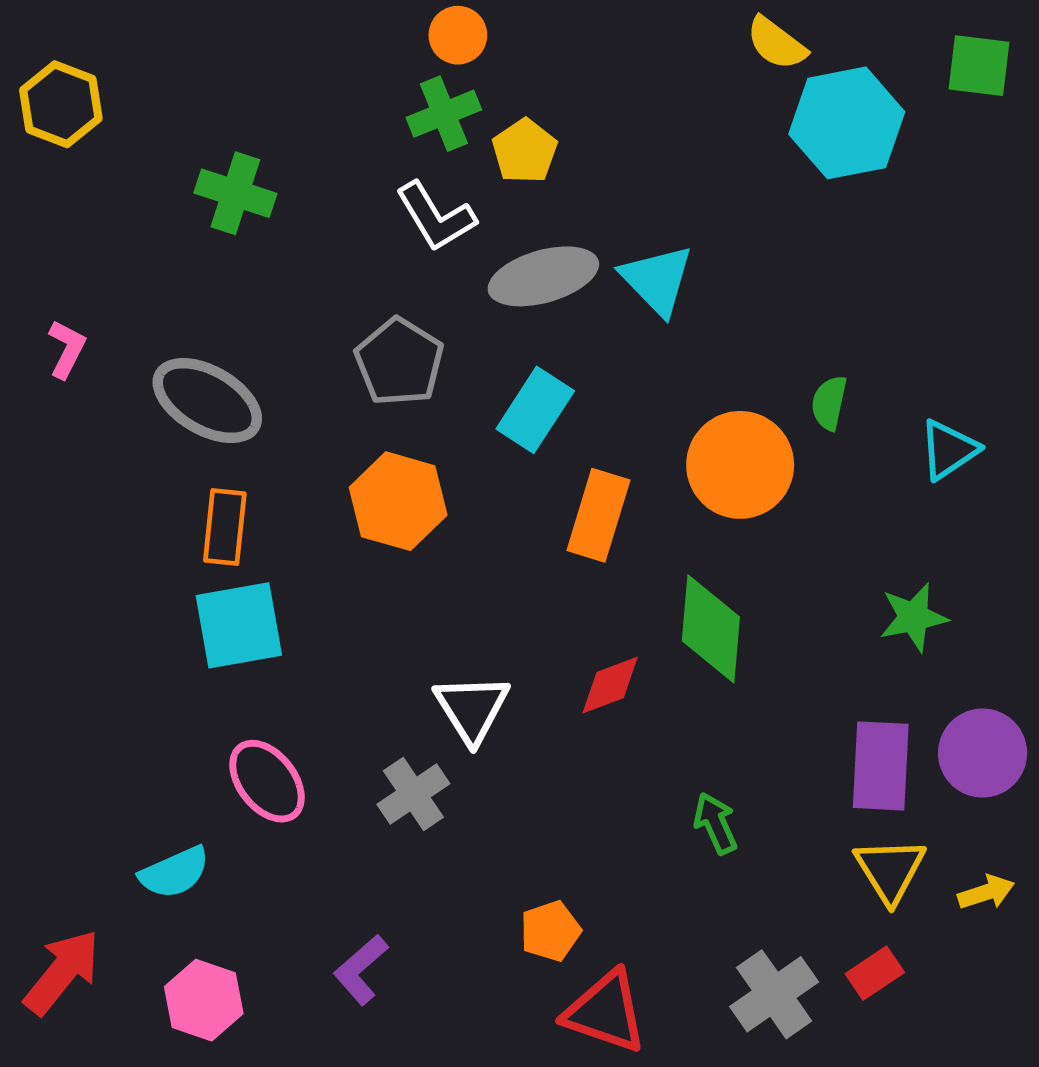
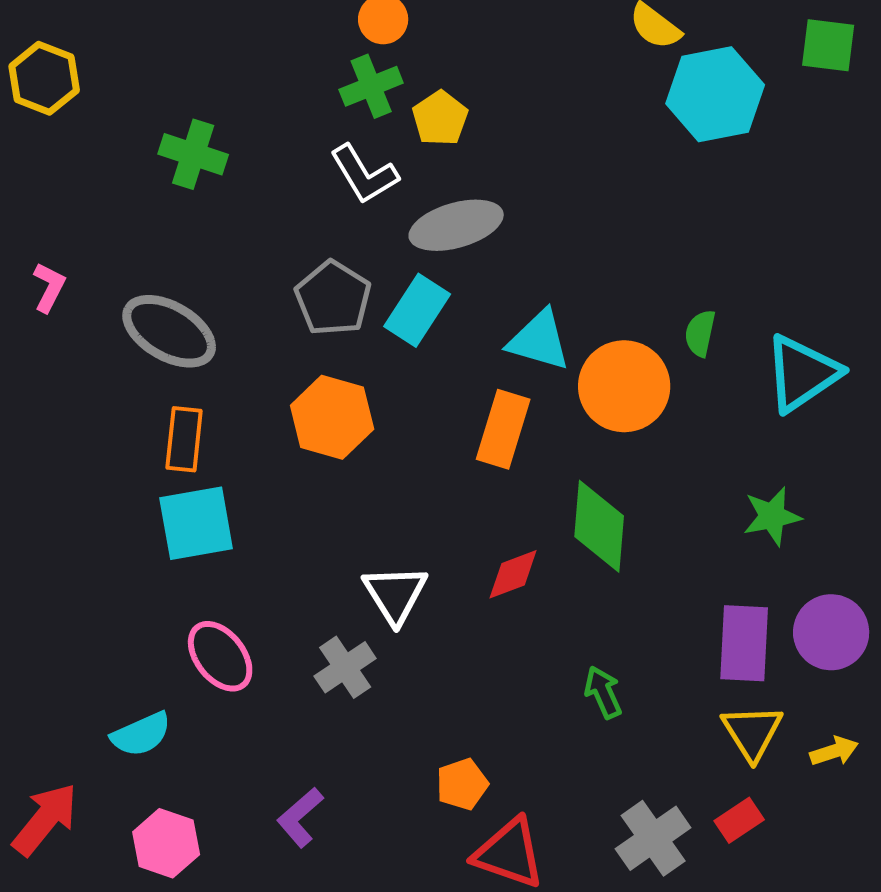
cyan triangle: (657, 280) -> (539, 340), moved, turned -30
cyan rectangle: (535, 410) -> (417, 310), moved
cyan triangle: (949, 450) -> (802, 373), size x1.5

